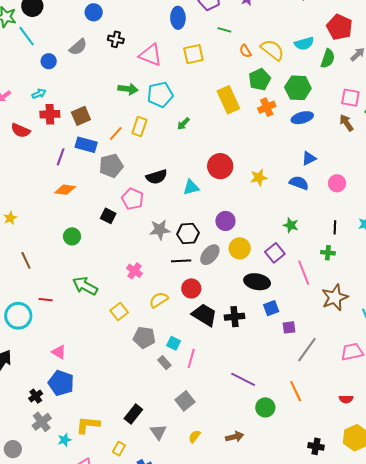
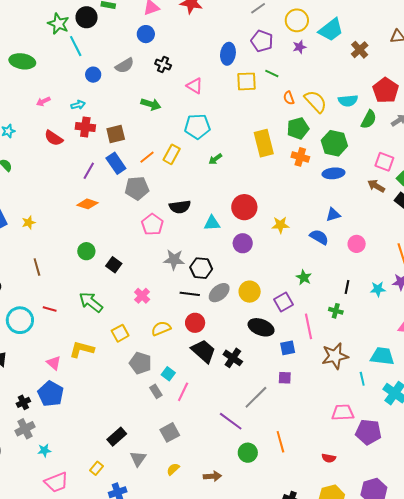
yellow square: (193, 54) -> (247, 81), moved
pink triangle: (150, 55) -> (195, 86), size x0.7
green arrow: (128, 89) -> (151, 104), moved
orange cross: (267, 107) -> (300, 157), turned 30
brown arrow: (346, 123) -> (376, 186), turned -36
blue rectangle: (86, 145) -> (116, 163), turned 30
black square: (108, 216) -> (114, 265), moved
purple circle: (225, 221) -> (243, 243), moved
blue square: (271, 308) -> (288, 348), moved
black cross: (235, 317) -> (233, 358), turned 30
gray line: (307, 350) -> (256, 397), moved
yellow L-shape: (88, 425) -> (82, 349), moved

